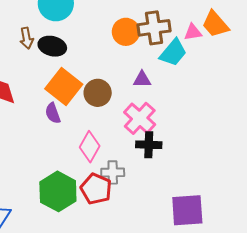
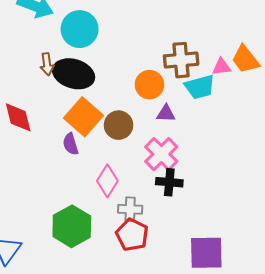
orange circle: (126, 32) -> (149, 85), moved
black ellipse: (52, 46) -> (74, 74), size x1.4
cyan trapezoid: (173, 53) -> (200, 87), turned 32
red pentagon: (96, 189) -> (132, 235), moved

